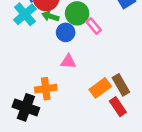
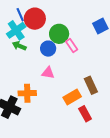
green arrow: (50, 16) -> (19, 46), moved
brown rectangle: (121, 85) -> (91, 85), moved

